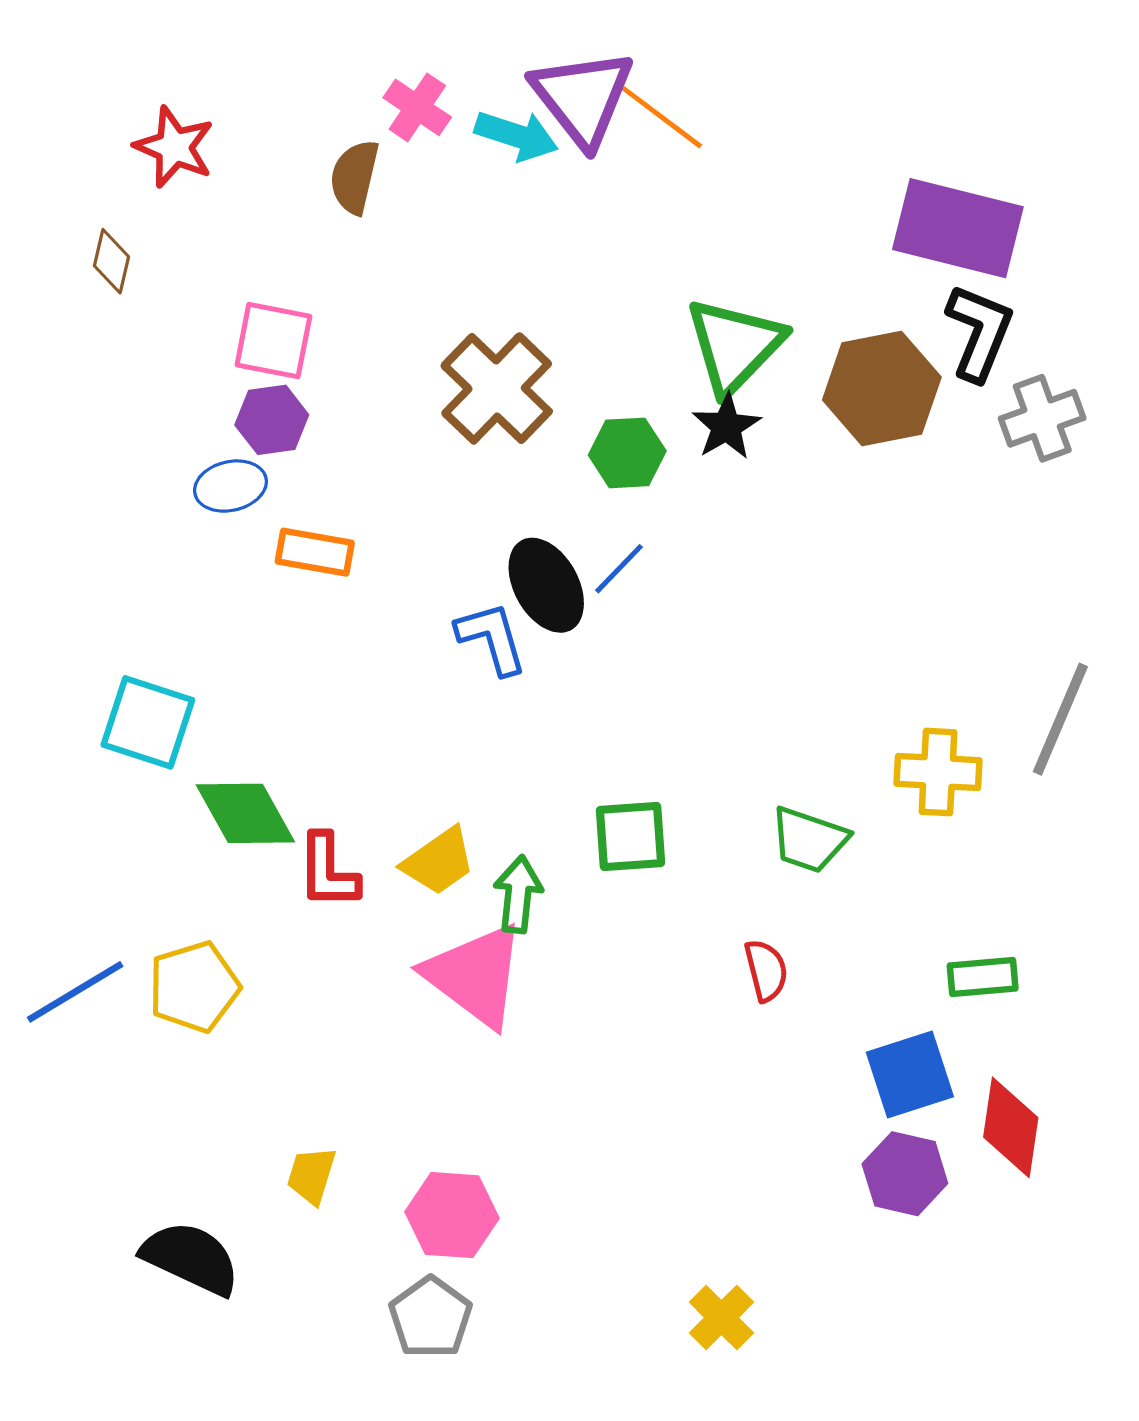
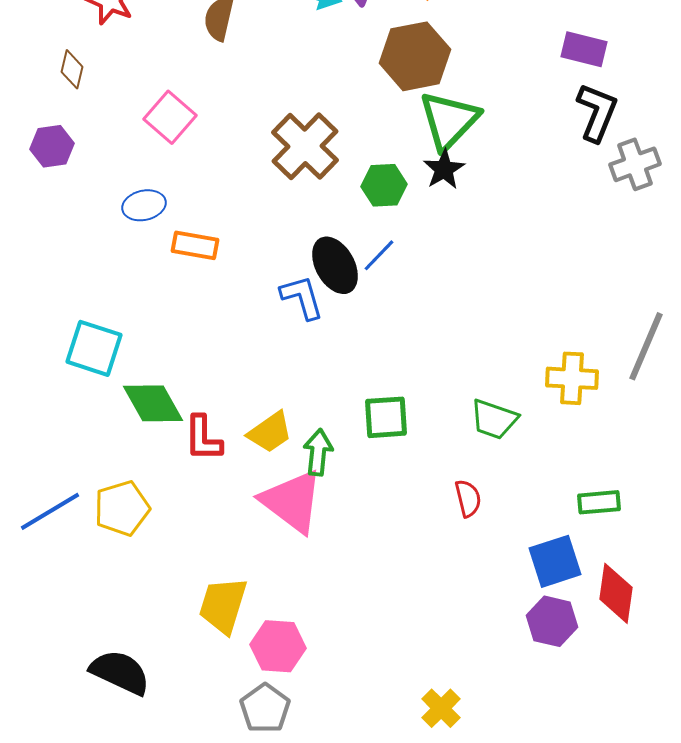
purple rectangle: (958, 228) -> (584, 49), size x0.6
pink square: (273, 341) -> (170, 117), turned 30
brown hexagon: (882, 388) -> (415, 56), moved
purple hexagon: (272, 420) -> (52, 146), moved
yellow trapezoid: (311, 1175) -> (223, 605), moved, size x1.6

